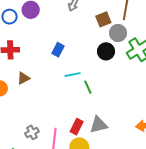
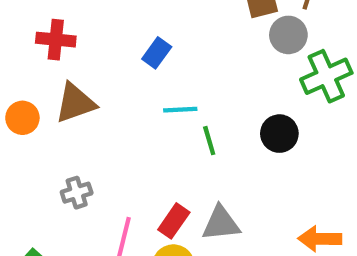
black circle: (106, 51) -> (279, 134), moved
brown triangle: (23, 78) -> (75, 103), size x1.5
gray cross: (32, 132) -> (77, 193), moved

